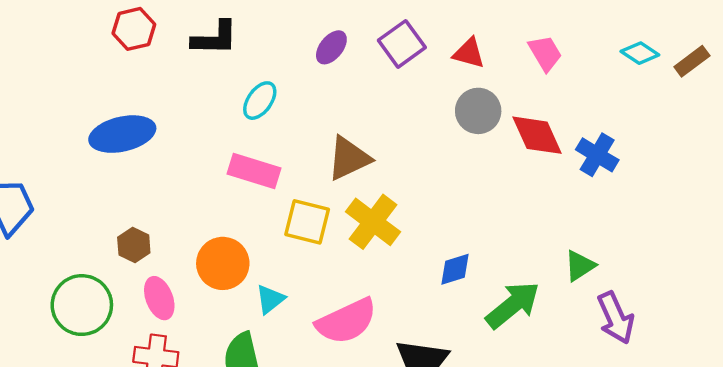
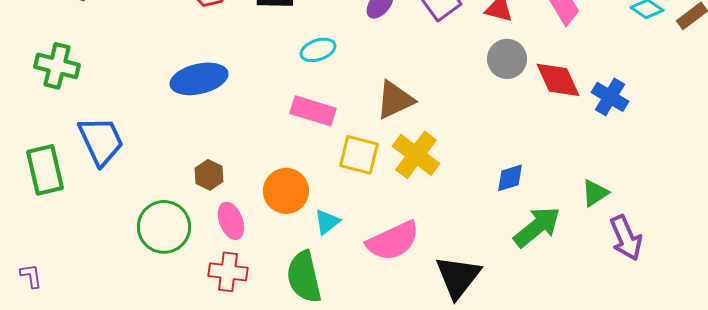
cyan ellipse: (260, 101) -> (318, 50), turned 36
blue diamond: (455, 269) -> (510, 178), moved

